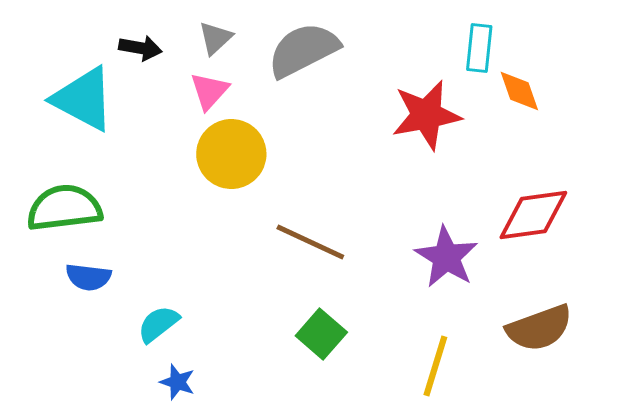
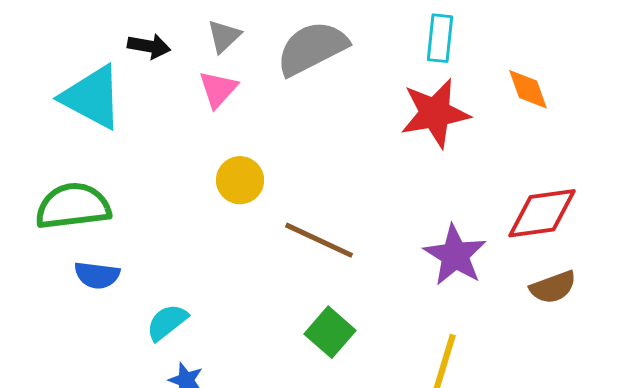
cyan rectangle: (479, 48) -> (440, 38), moved
yellow circle: (231, 154) -> (240, 180), moved, size x0.7
brown semicircle: (539, 328) -> (553, 287), moved, size x0.7

